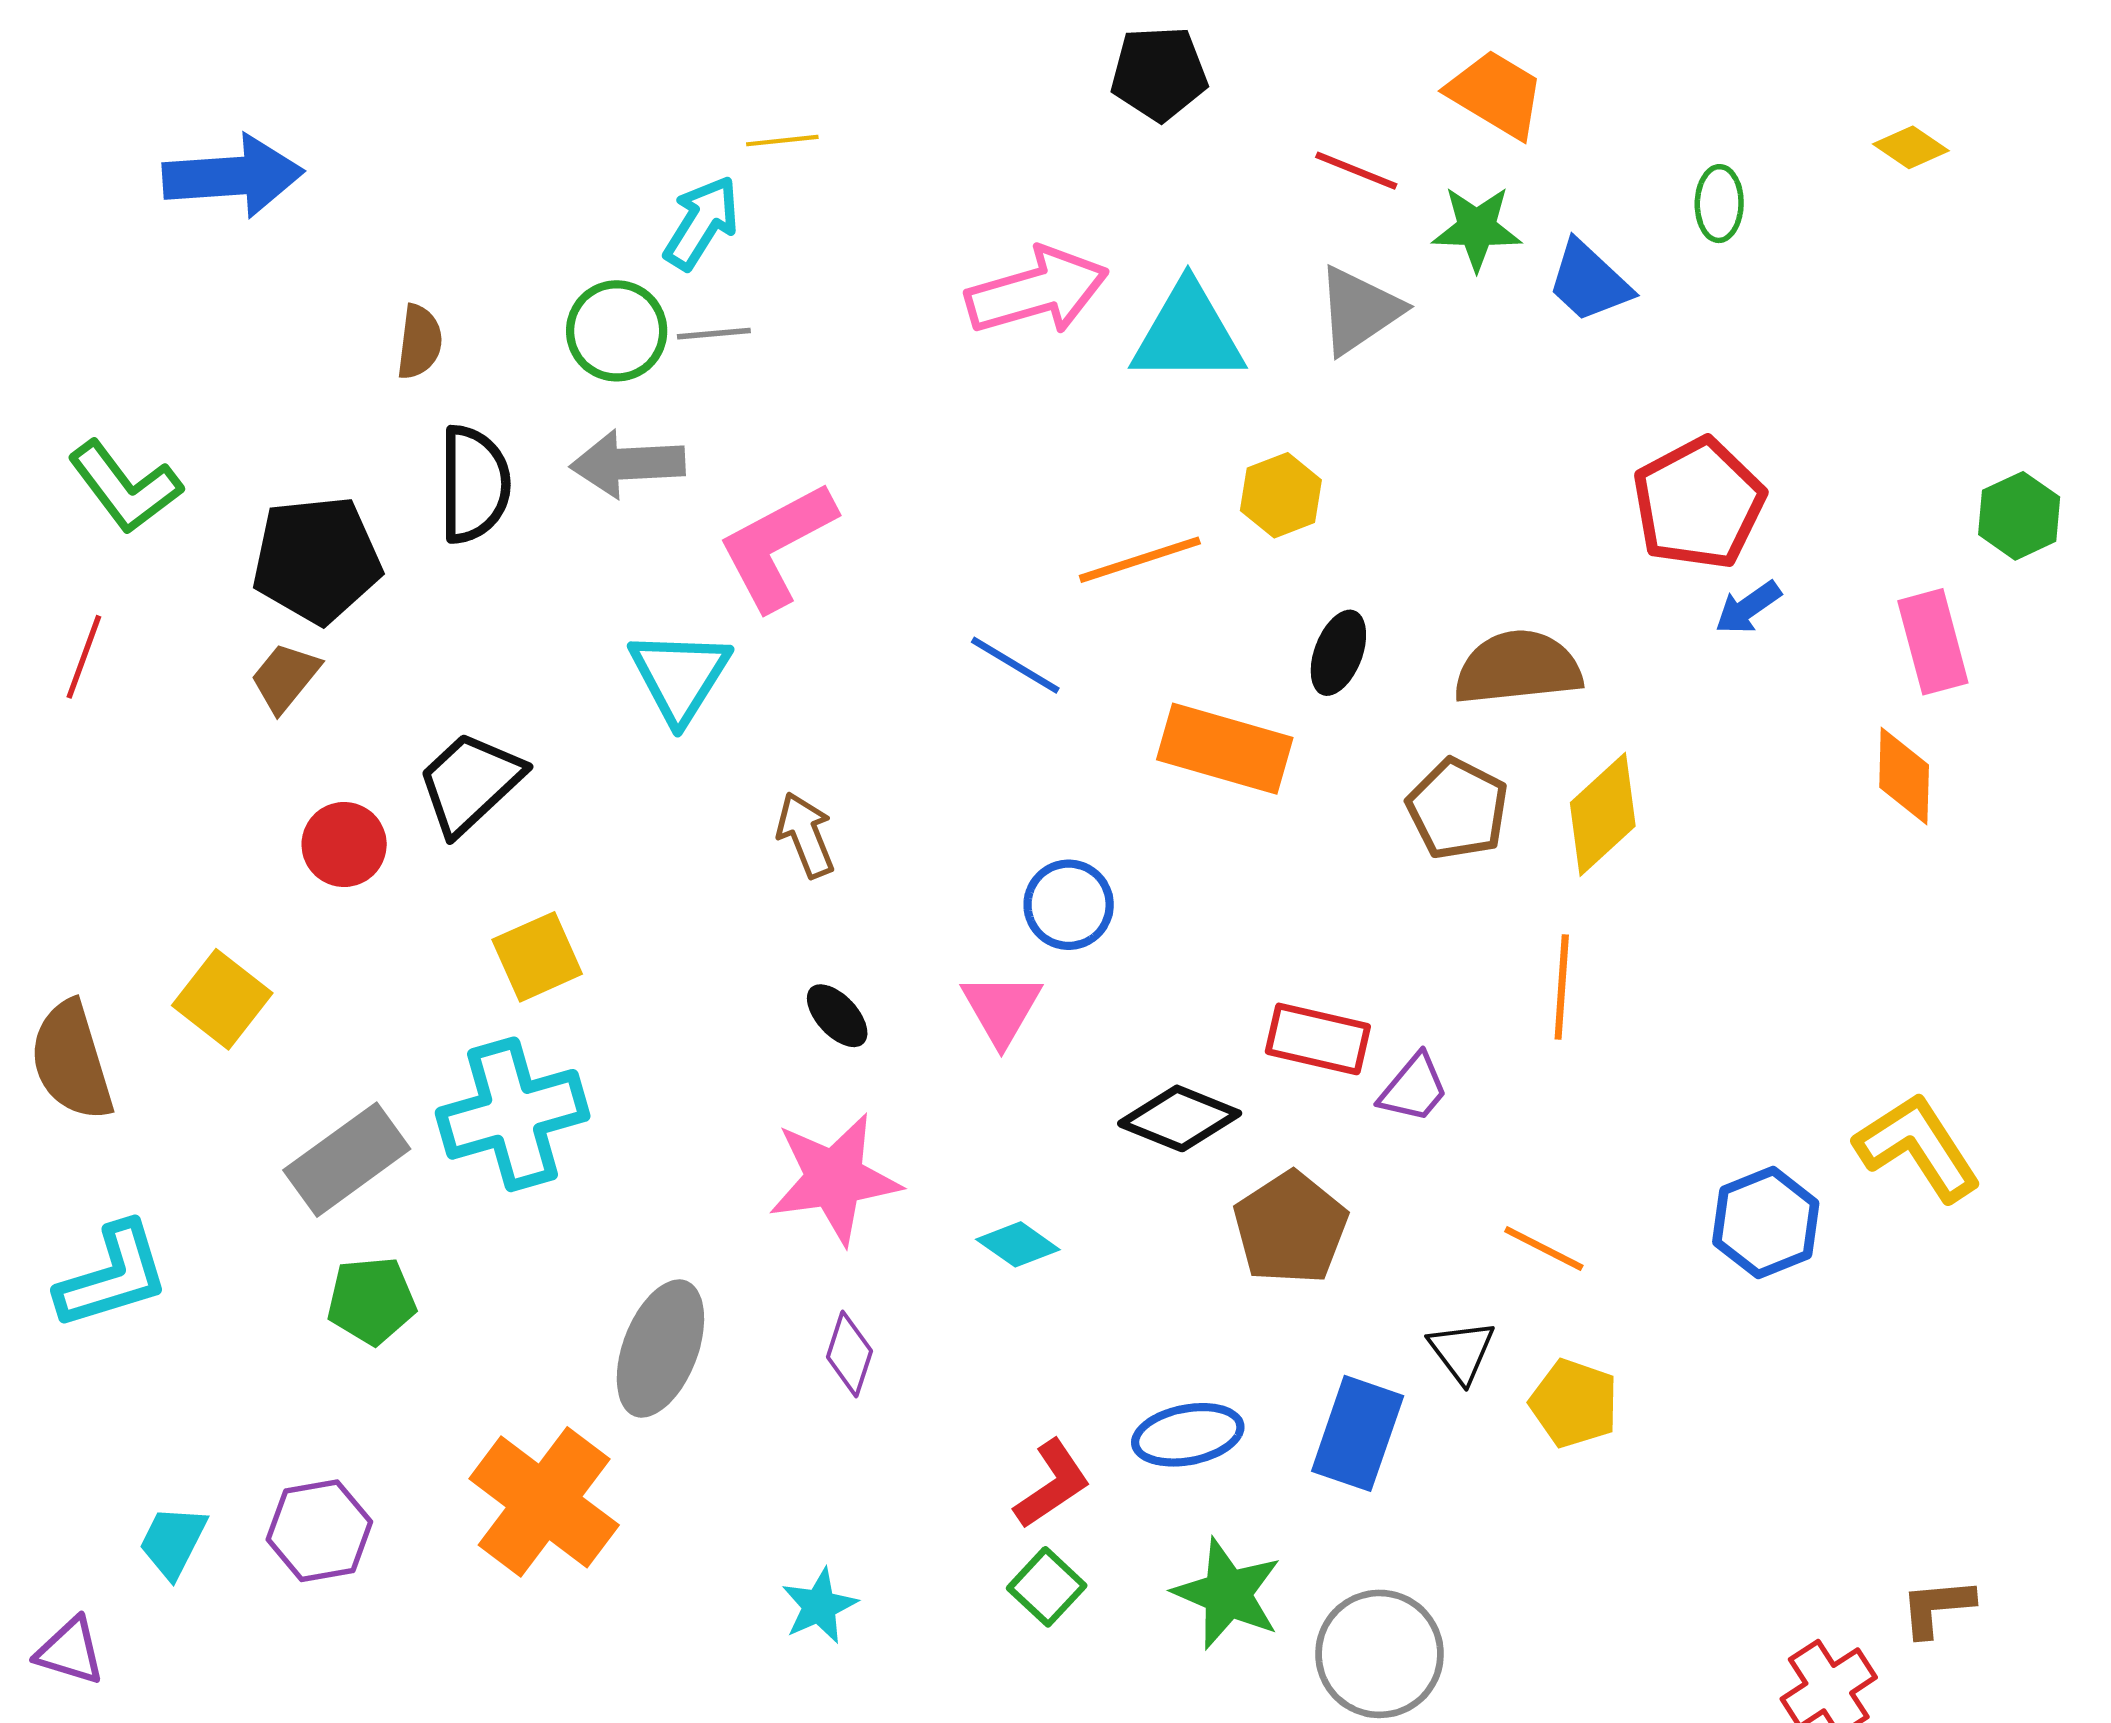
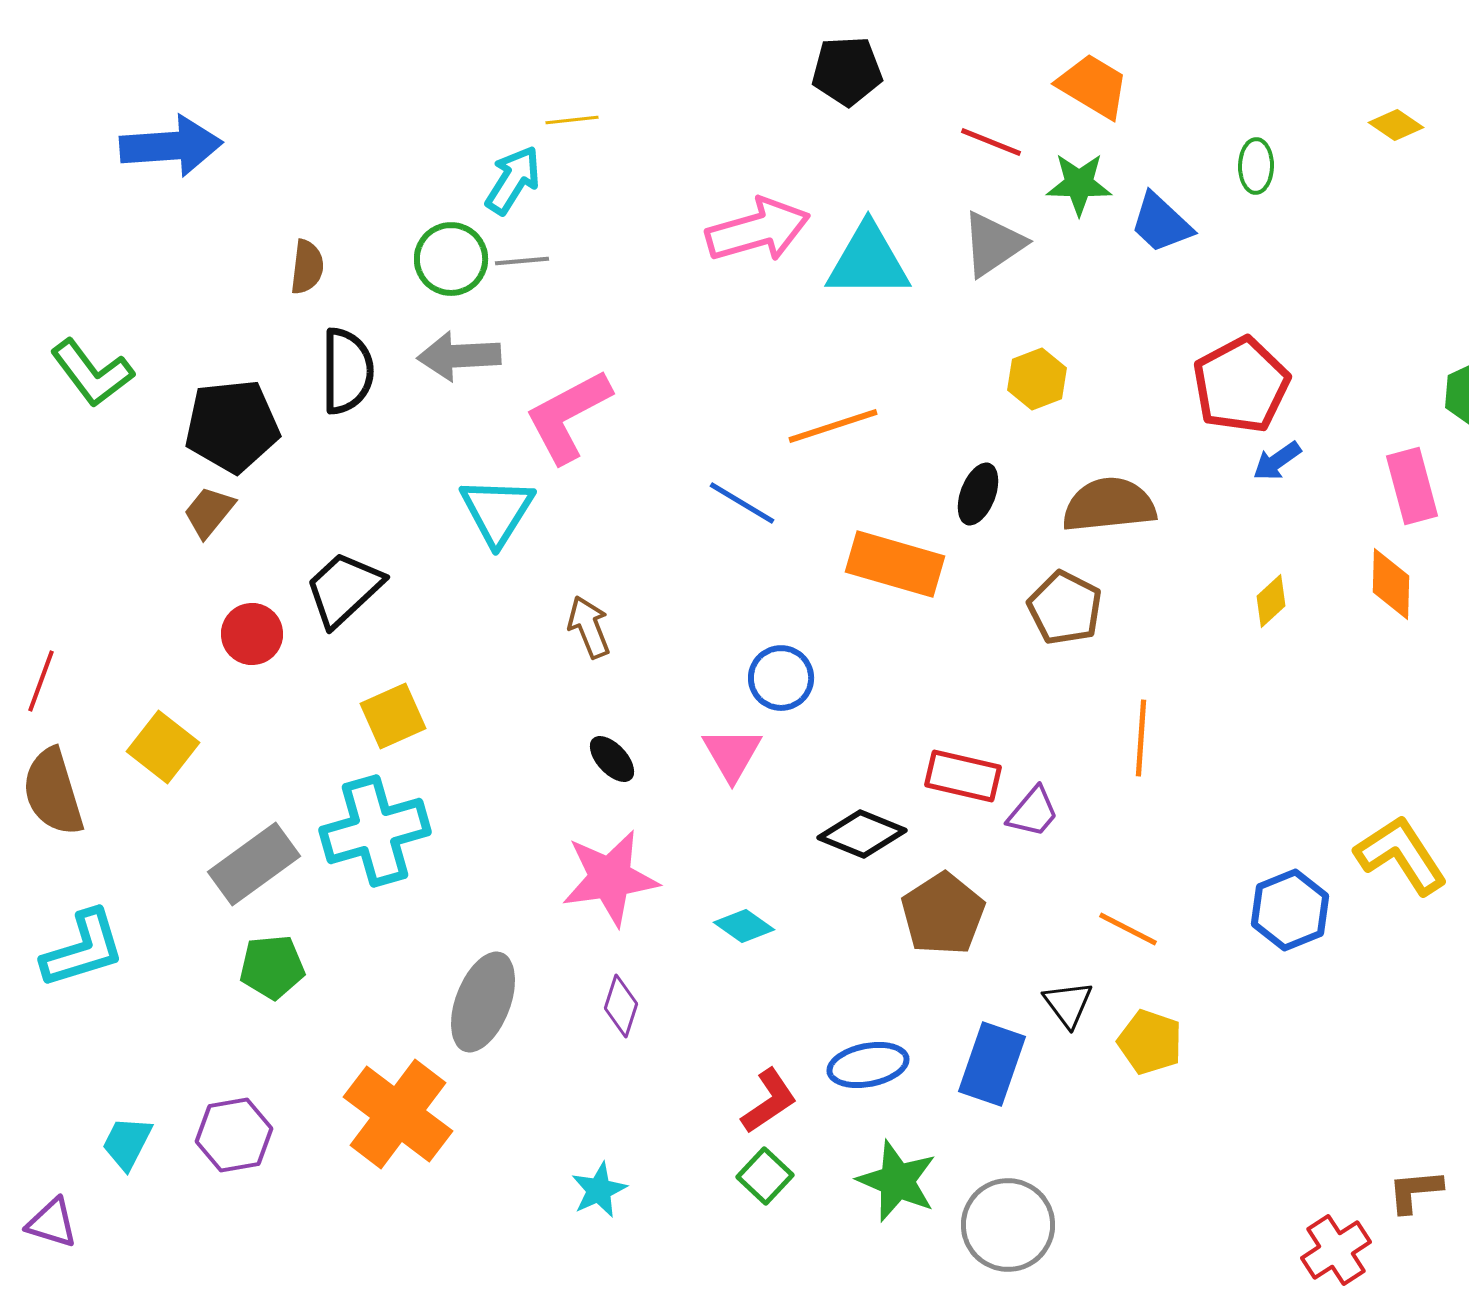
yellow hexagon: (1281, 495) -> (1037, 379), moved
red line: (84, 657) -> (41, 681), moved
yellow diamond: (1603, 814) -> (1271, 601), moved, size x0.6

